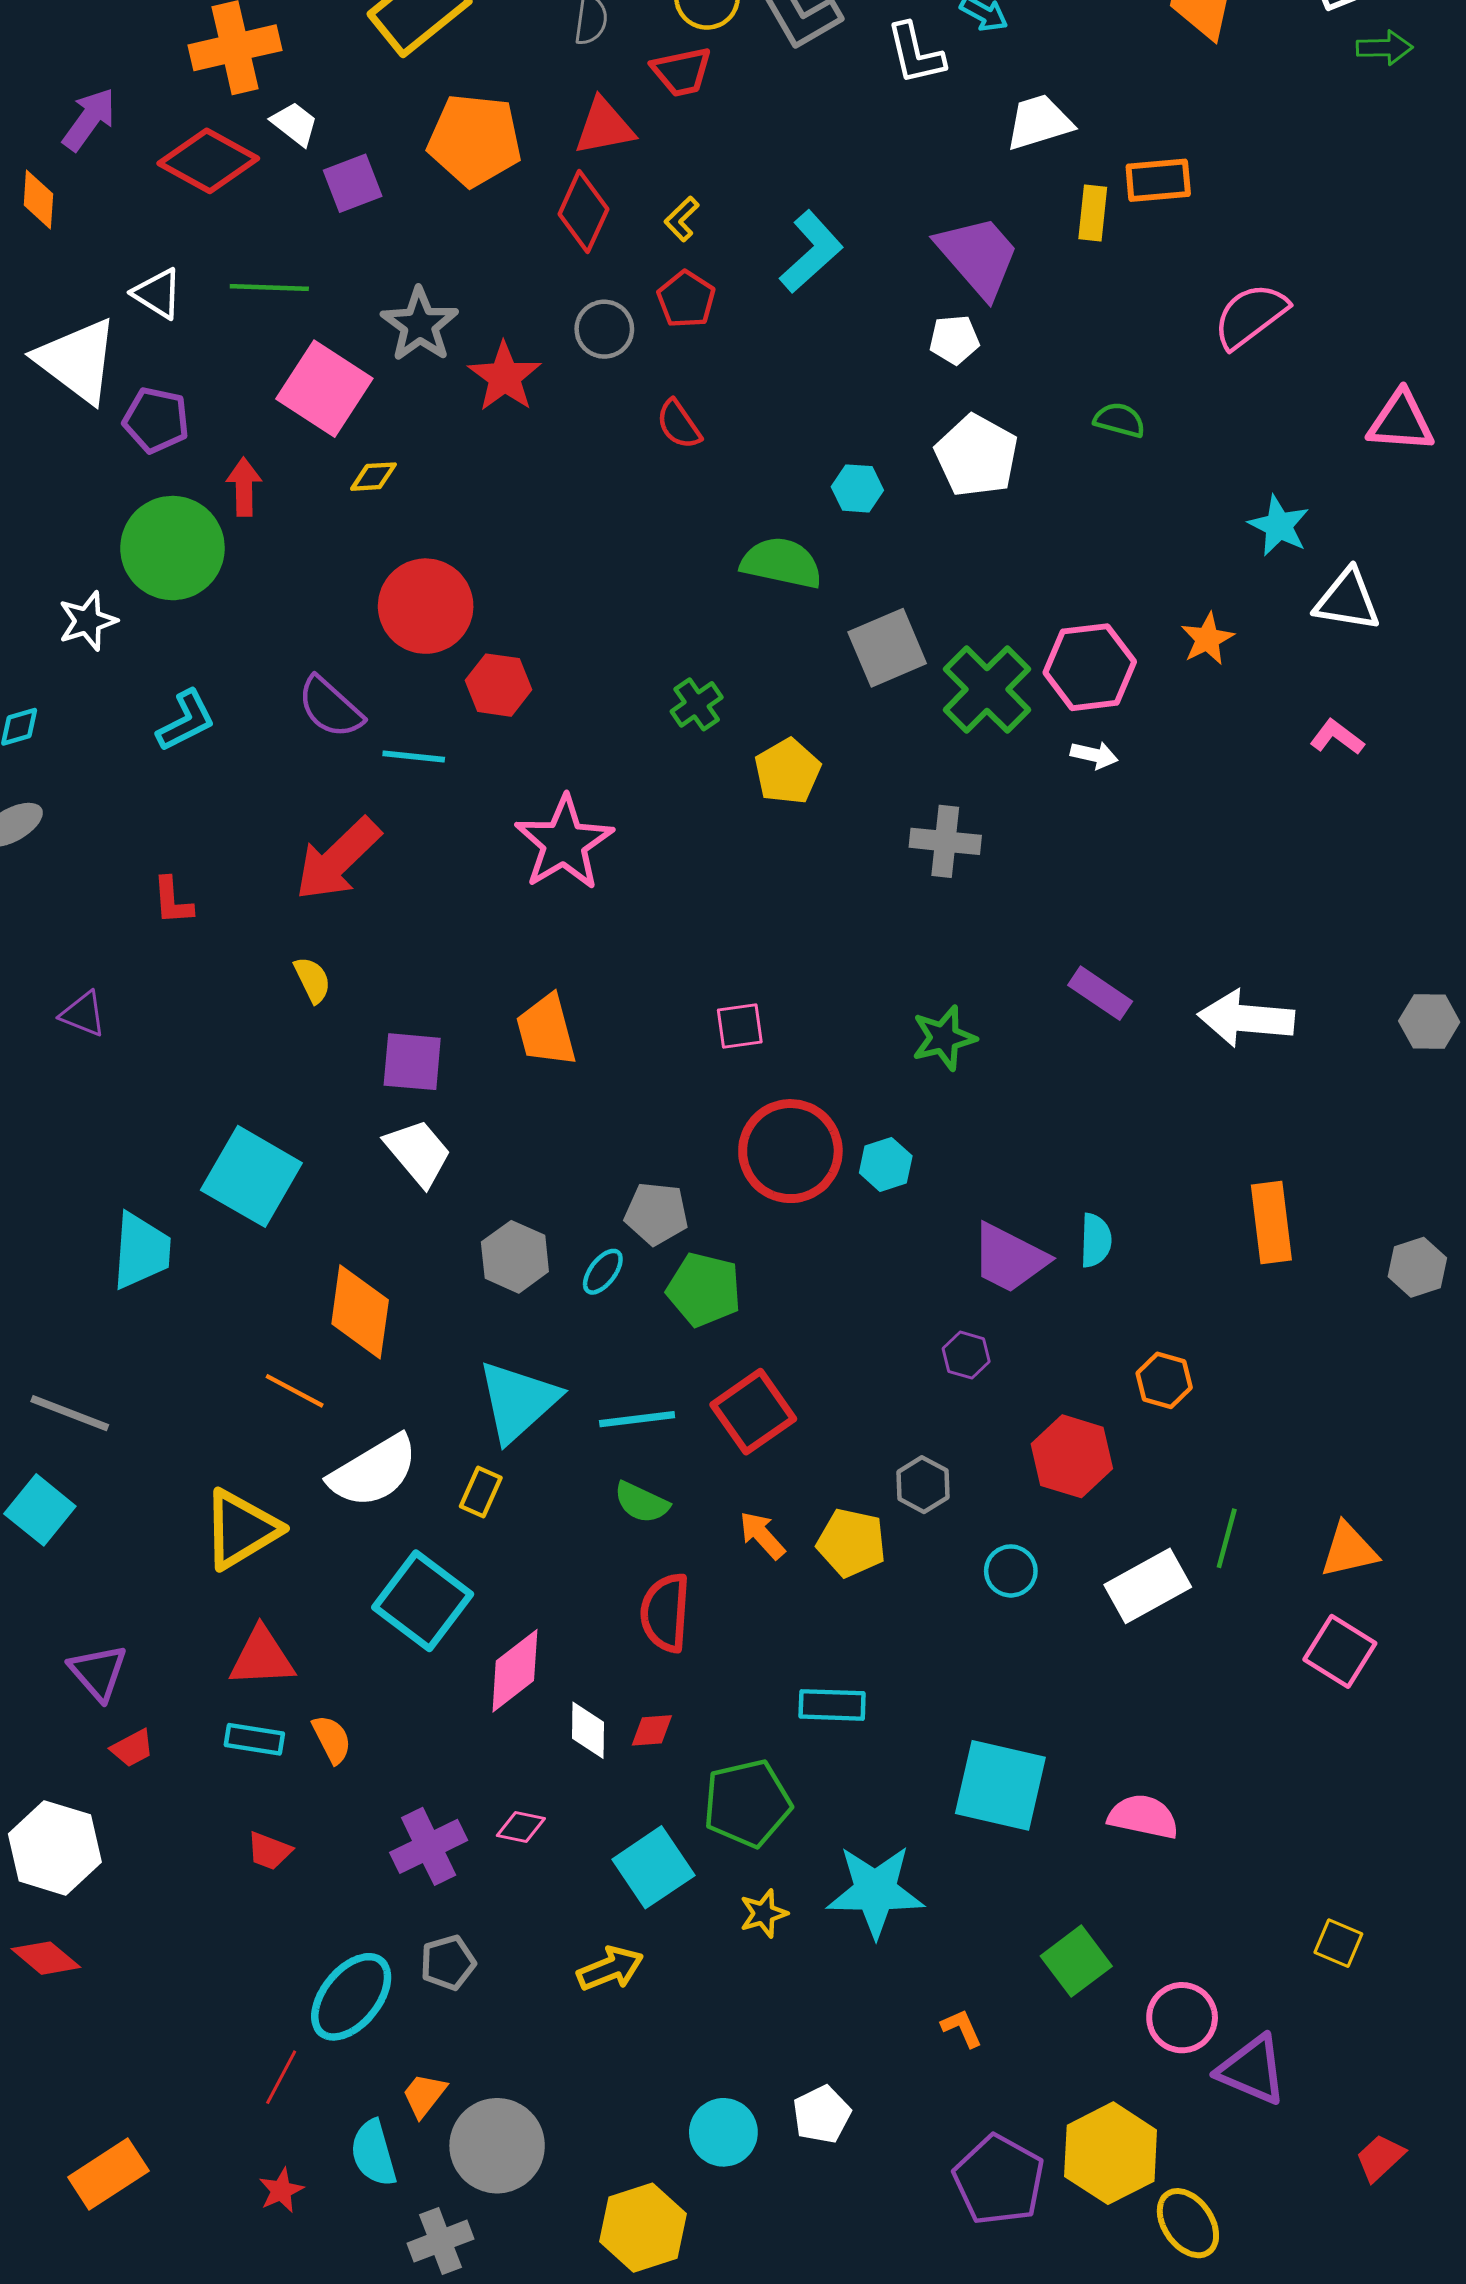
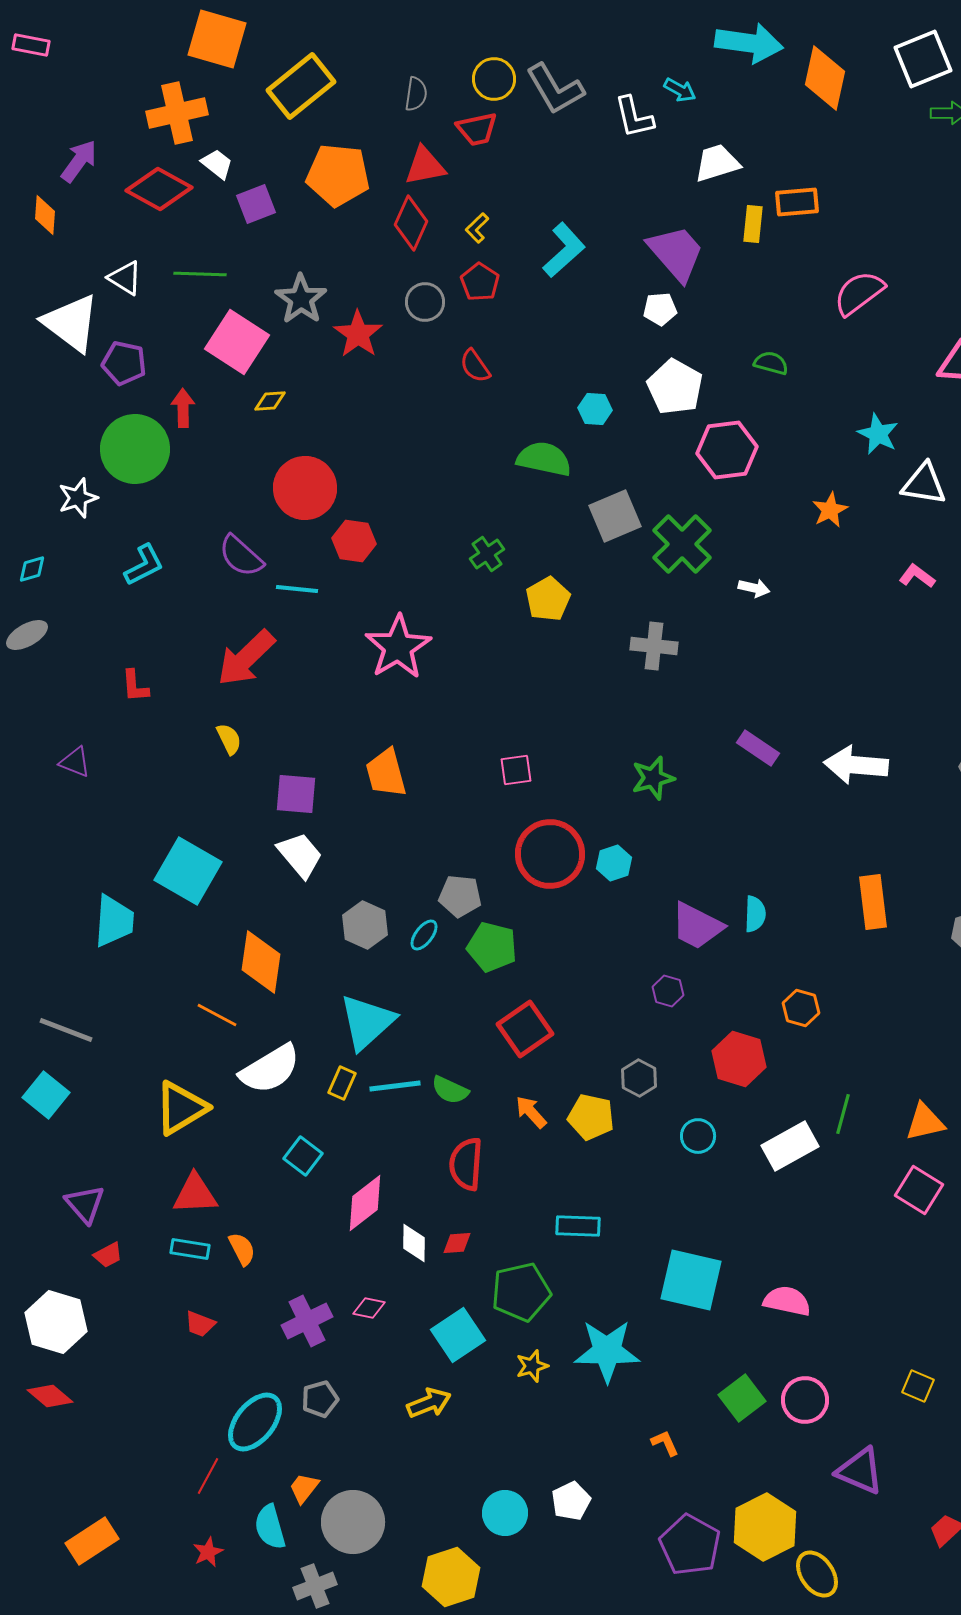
pink hexagon: (1090, 667) -> (727, 450), moved
cyan line: (637, 1419) -> (395, 1086), moved
cyan square: (423, 1601) -> (303, 1156), size x0.6
pink circle: (1182, 2018) -> (805, 1400), moved

